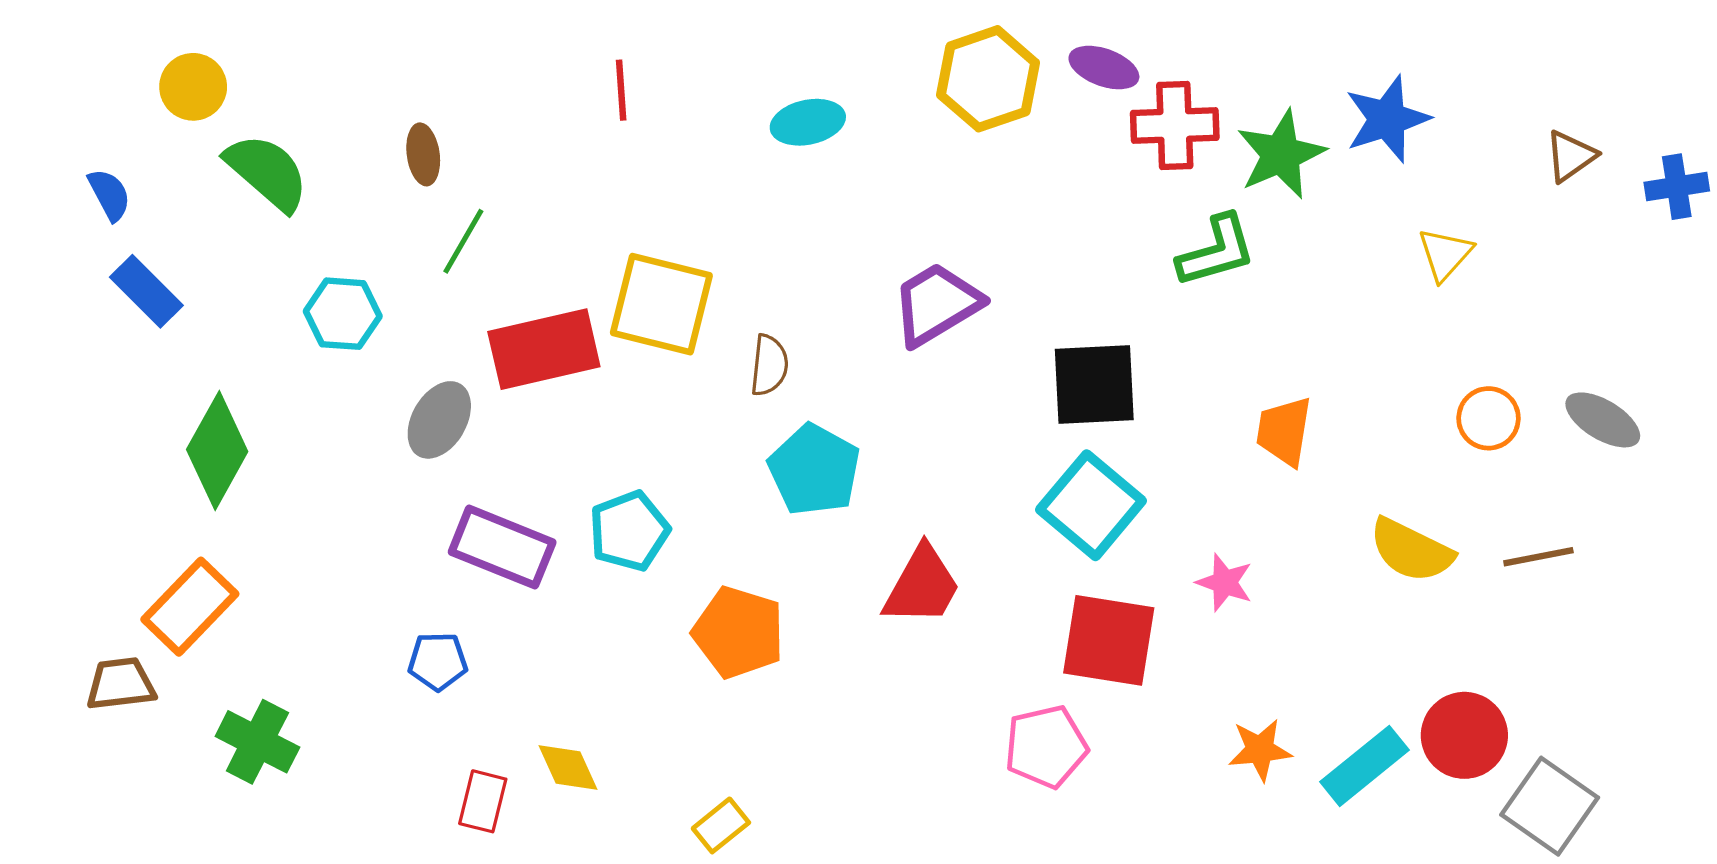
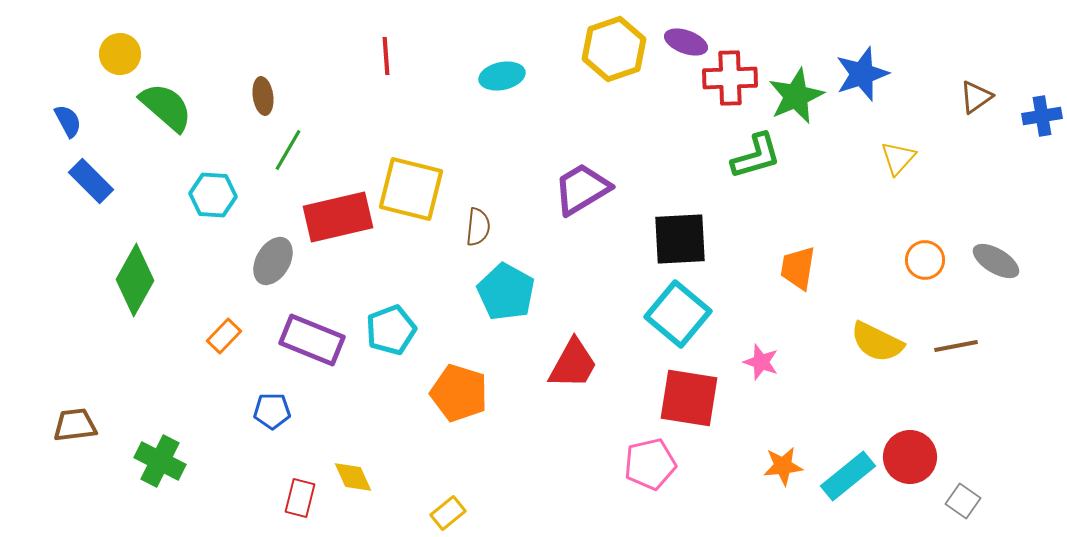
orange rectangle: (190, 607) -> (224, 336), moved, size x0.6
gray square: (1550, 806) -> (963, 501), size x0.6

